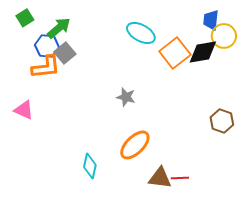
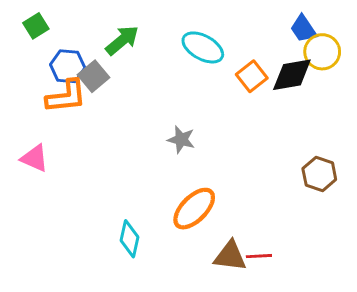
blue trapezoid: (211, 20) -> (303, 29), turned -40
green arrow: (59, 28) -> (122, 40), moved
orange square: (175, 53) -> (252, 76), size x0.7

